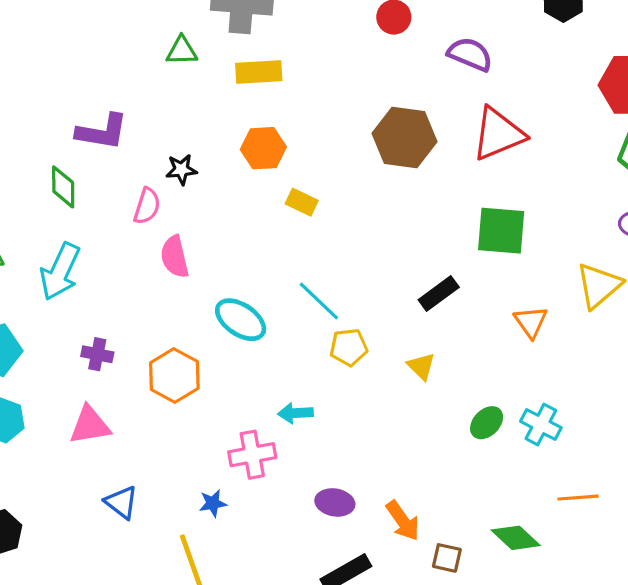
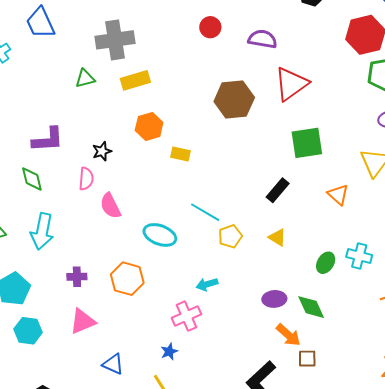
purple ellipse: (335, 502) -> (274, 299), moved
green diamond: (516, 538) -> (311, 307), moved, turned 36
brown square: (447, 558) -> (307, 359), moved

